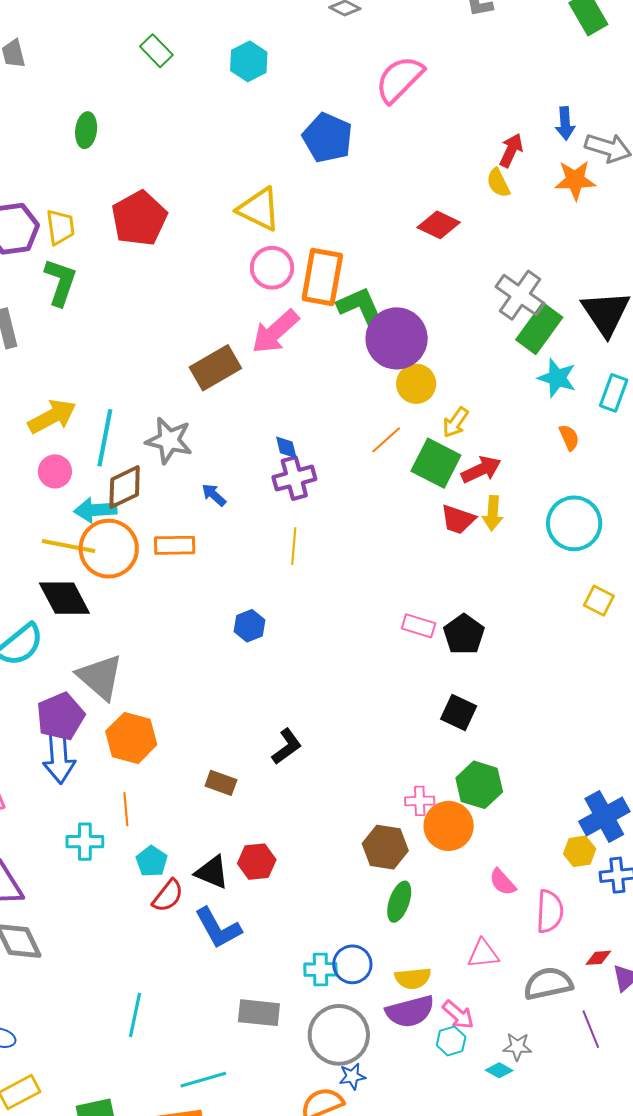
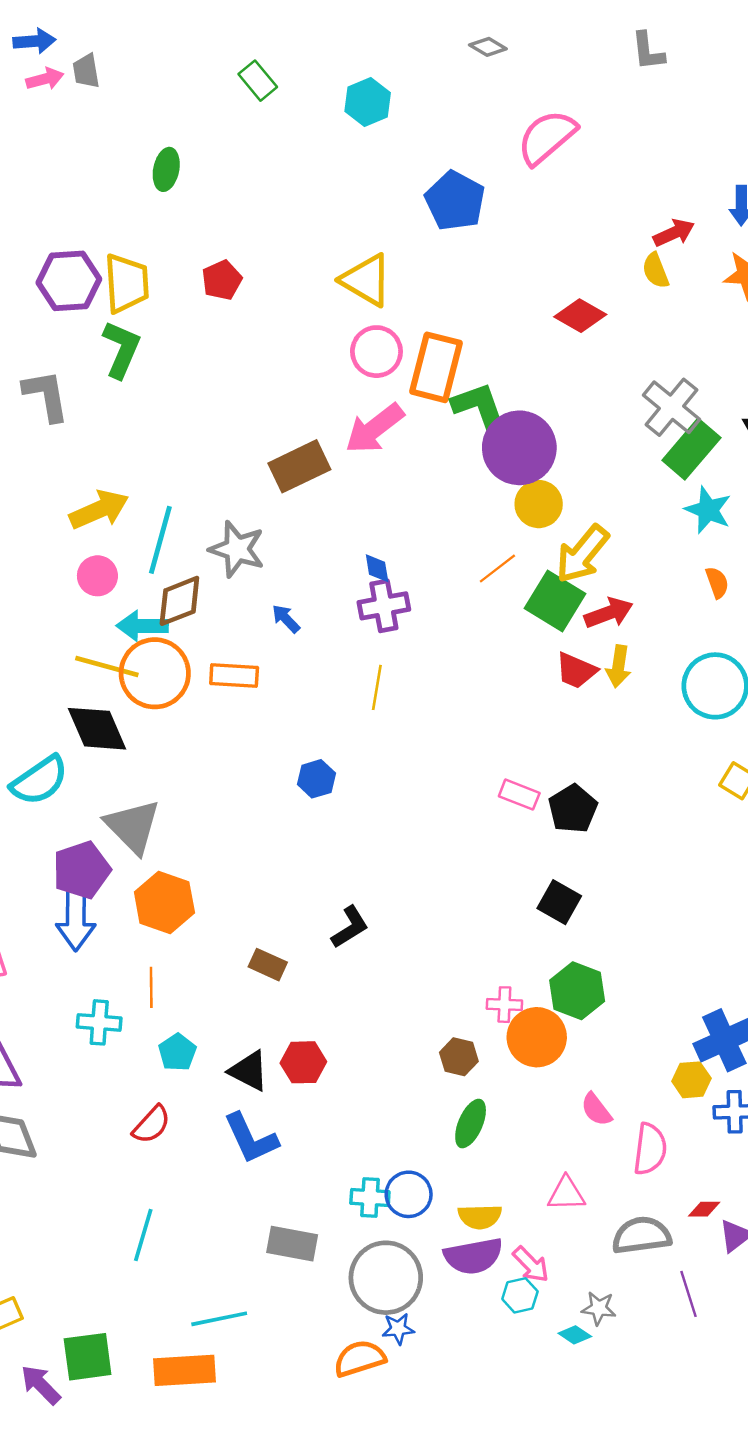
red arrow: (511, 150) -> (674, 233), turned 36
red pentagon: (139, 218) -> (222, 280), size x0.6
yellow trapezoid: (60, 227) -> (127, 283), size x1.4
yellow arrow: (456, 422) -> (582, 554), size x1.6
brown hexagon: (385, 847) -> (459, 1057), size x0.7
red semicircle: (168, 896) -> (151, 1125), moved

